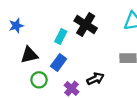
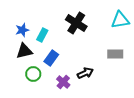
blue star: (16, 26) -> (22, 30), moved
cyan rectangle: (61, 36) -> (42, 35), moved

